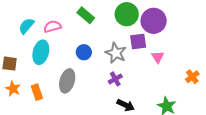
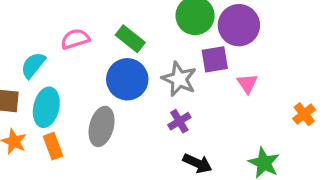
green rectangle: (86, 15) -> (130, 39), moved
cyan semicircle: (26, 26) -> (33, 65), moved
cyan ellipse: (41, 52) -> (46, 107), moved
blue circle: (84, 52) -> (127, 79), size x1.6

